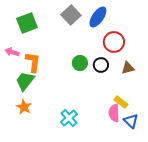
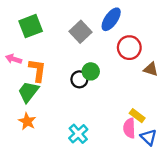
gray square: (71, 15) -> (81, 32), moved
black circle: (101, 65) -> (79, 79), moved
brown triangle: (128, 68) -> (151, 69), moved, turned 32

